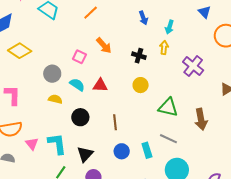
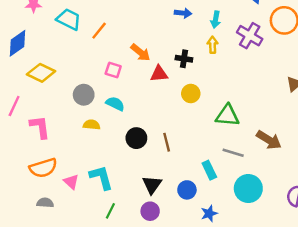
orange line: (91, 13) -> (99, 31), moved
blue arrow: (143, 18) -> (183, 13), turned -56
purple cross: (193, 66) -> (250, 36), moved
red triangle: (100, 85) -> (159, 74), moved
black circle: (80, 117) -> (136, 138), moved
brown arrow: (201, 119) -> (269, 140), moved, turned -40
blue circle: (122, 151) -> (187, 190), moved
black triangle: (85, 154) -> (152, 185), moved

